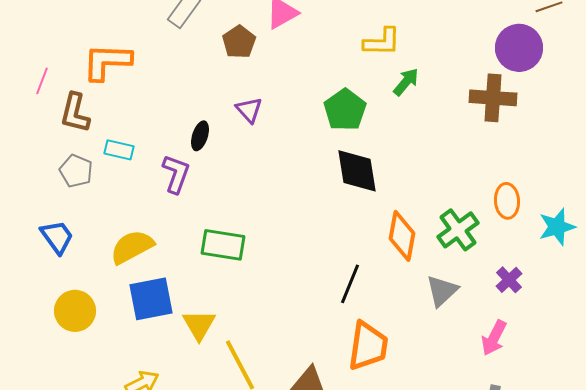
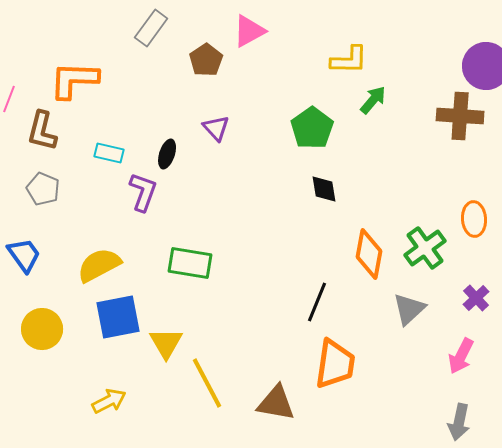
cyan rectangle: (119, 150) -> (109, 153), moved
black diamond: (357, 171) -> (324, 189), size x0.6

